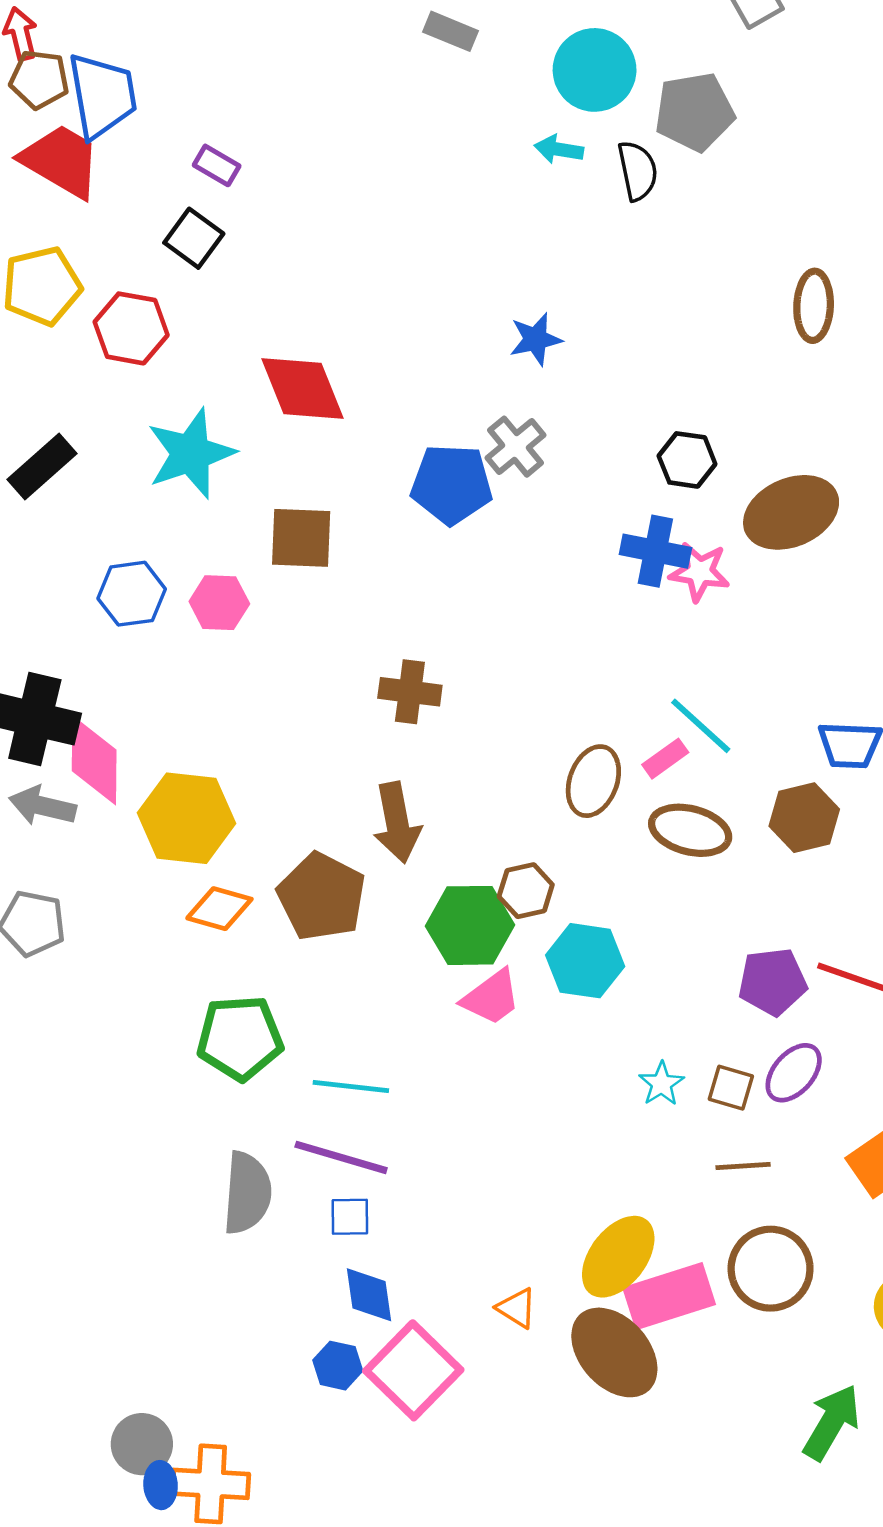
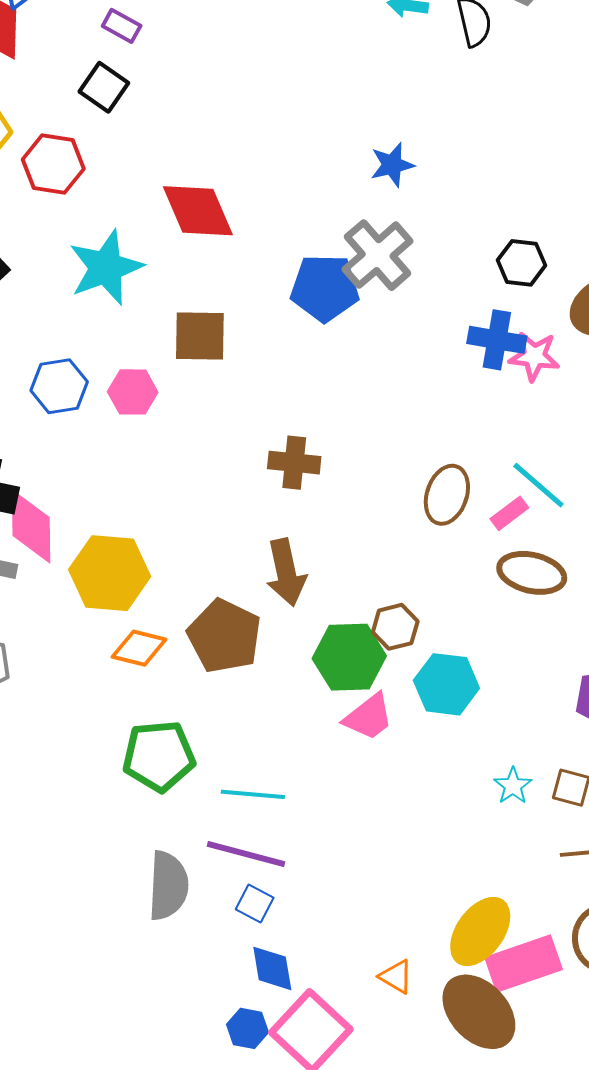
gray cross: (515, 447) -> (378, 255), size x1.4
brown ellipse: (593, 781) -> (447, 495), moved
blue square: (350, 1217) -> (255, 904), turned 30

